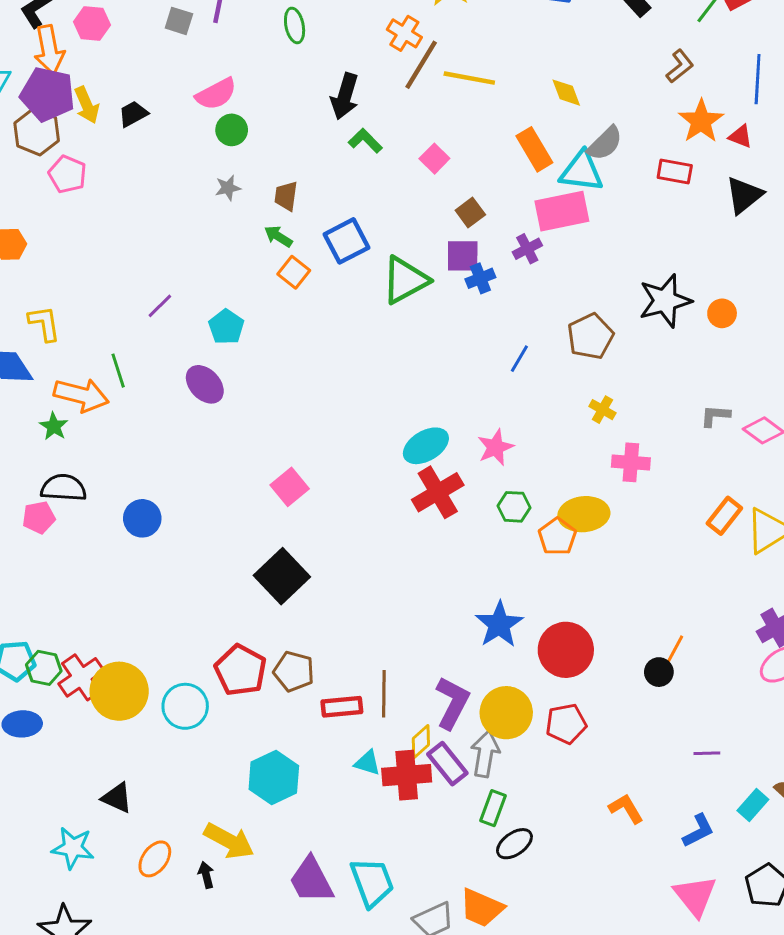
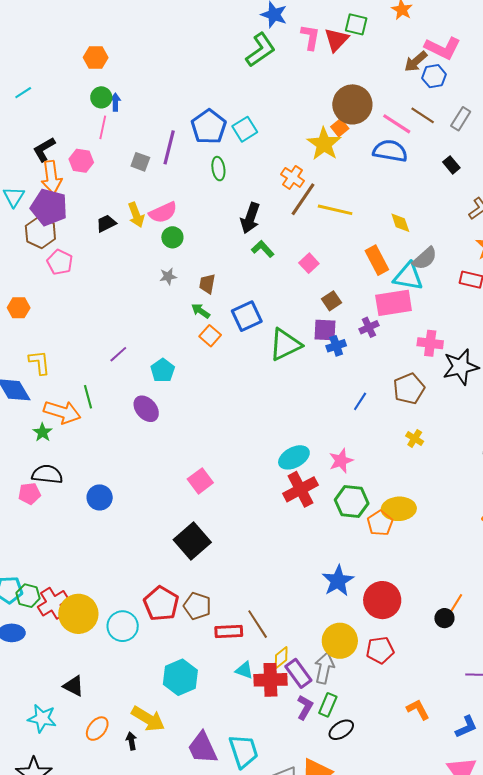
yellow arrow: (87, 105) -> (136, 215), moved
pink cross: (631, 462) -> (430, 343), moved
green hexagon: (514, 507) -> (352, 502), size x1.5
brown line: (384, 694) -> (258, 624), turned -36
purple L-shape: (452, 703) -> (305, 707), moved, size x0.7

